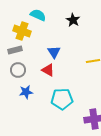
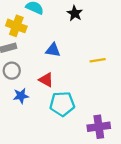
blue triangle: (54, 52) -> (53, 50), turned -48
red triangle: (48, 70) -> (46, 80), moved

